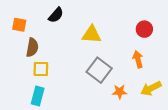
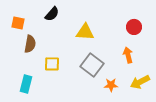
yellow square: (41, 69) -> (52, 64), moved
cyan rectangle: (38, 96) -> (26, 84), moved

